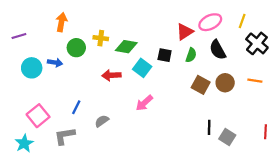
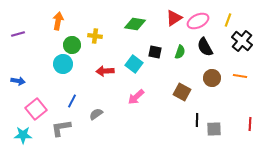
red triangle: (185, 32) -> (174, 18), moved
green diamond: (126, 47) -> (135, 24), moved
blue arrow: (55, 63) -> (18, 81), moved
cyan circle: (32, 68) -> (63, 64), moved
brown square: (201, 85) -> (182, 92), moved
gray square: (227, 137) -> (214, 129), turned -35
cyan star: (24, 143) -> (23, 135), turned 30

